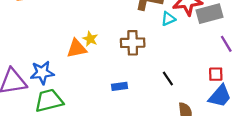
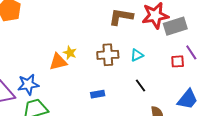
cyan triangle: (168, 19) -> (137, 55), moved
red square: (216, 74) -> (178, 61), moved

